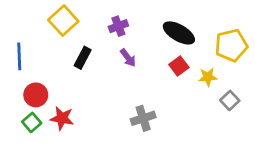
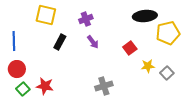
yellow square: (63, 21) -> (46, 15), turned -35
black ellipse: (179, 33) -> (145, 16), moved, turned -35
yellow star: (208, 77) -> (148, 66), moved
red circle: (36, 95) -> (17, 69), moved

